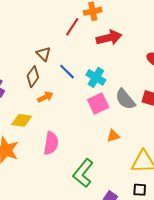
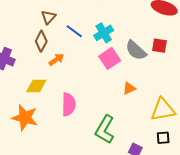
brown triangle: (43, 54) -> (48, 17), turned 35
cyan cross: (96, 77) -> (104, 33), turned 36

